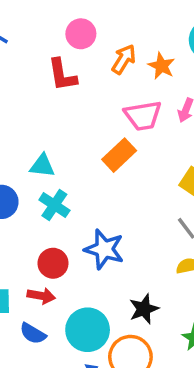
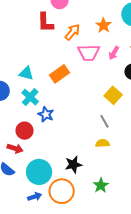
orange arrow: (124, 59) -> (72, 32), moved
orange rectangle: (119, 155) -> (60, 74), moved
blue star: (104, 249) -> (46, 114), moved, size x0.7

